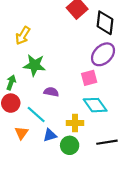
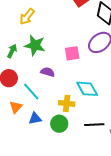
pink square: (89, 78) -> (72, 53), moved
green arrow: (11, 83) -> (12, 51), moved
blue triangle: (50, 135) -> (35, 118), moved

